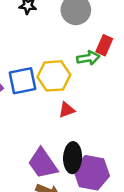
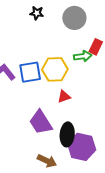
purple trapezoid: (43, 163) -> (41, 122), moved

